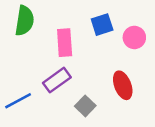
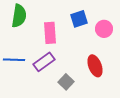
blue line: (18, 101) -> (14, 60), moved, turned 30

